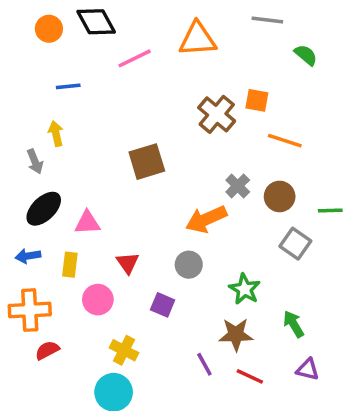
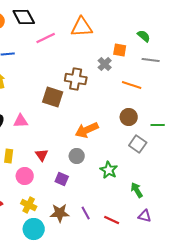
gray line: (267, 20) -> (151, 60), moved
orange square: (257, 100) -> (120, 50), moved
brown cross: (217, 114) -> (76, 79), moved, turned -30
brown square: (147, 162) -> (53, 97), turned 35
gray cross: (238, 186) -> (105, 64), moved
pink triangle: (87, 223) -> (21, 121), moved
brown star: (236, 335) -> (60, 213), moved
yellow cross: (124, 350) -> (29, 205), moved

